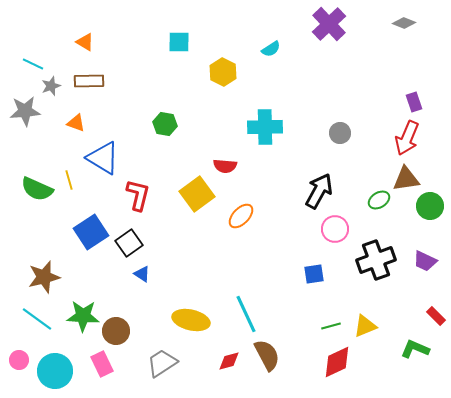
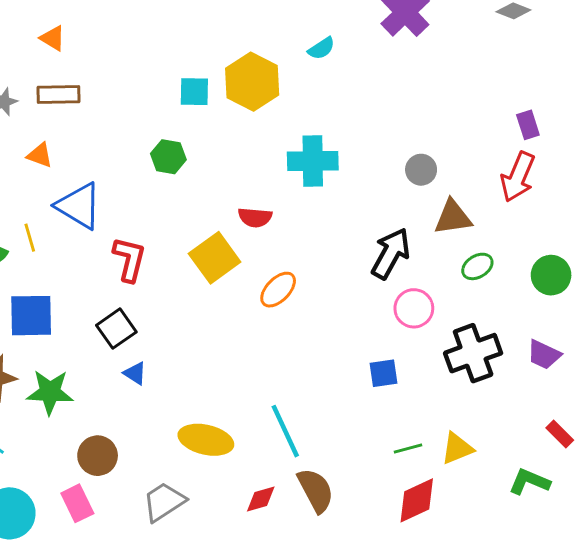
cyan square: (179, 42) -> (194, 92), moved
yellow hexagon: (223, 72) -> (252, 82), size x1.4
brown triangle: (406, 179) -> (453, 217), moved
blue square: (91, 232) -> (31, 316), moved, turned 32
green star: (83, 316) -> (50, 392), moved

